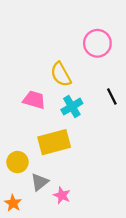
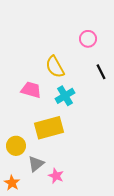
pink circle: (97, 43) -> (88, 39), size x0.7
black line: (112, 97) -> (101, 72), moved

